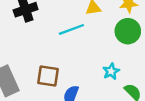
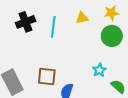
cyan line: (71, 29) -> (53, 27), moved, turned -60

